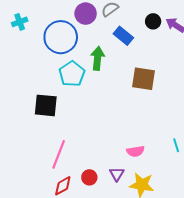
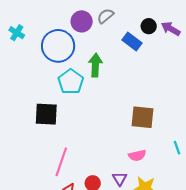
cyan cross: (20, 22) -> (17, 33), turned -35
blue rectangle: (123, 36) -> (132, 41), moved
brown square: (143, 79) -> (142, 117), moved

